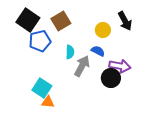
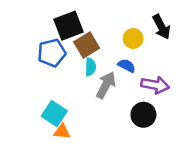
black square: (28, 20) -> (68, 26), moved, turned 35
brown square: (61, 21) -> (87, 45), moved
black circle: (111, 78) -> (143, 115), moved

